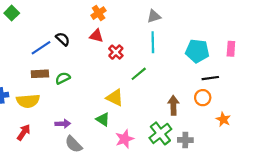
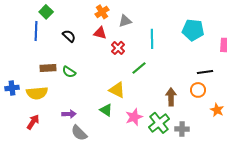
green square: (12, 13) -> (46, 12), moved
gray triangle: (154, 16) -> (125, 21), moved
blue line: (41, 48) -> (36, 31), moved, turned -54
cyan pentagon: (197, 51) -> (193, 30), moved
green semicircle: (63, 78) -> (69, 72), turned -120
pink star: (125, 139) -> (134, 117), moved

